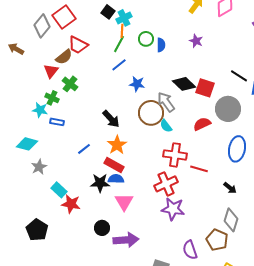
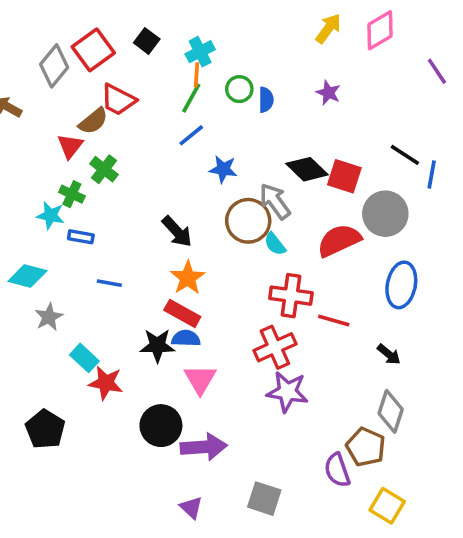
black square: (108, 12) -> (147, 41), moved
red semicircle: (202, 124) -> (339, 240), size x1.4
blue line: (84, 149) -> (109, 283), moved, turned 48
black circle: (102, 228) -> (161, 426), size x1.5
purple semicircle: (190, 250) -> (337, 470), moved

